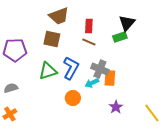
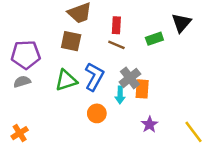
black triangle: (127, 23) -> (181, 23), moved
gray cross: (100, 69) -> (130, 78), turned 30
cyan arrow: (92, 83) -> (120, 95), turned -64
gray semicircle: (11, 88) -> (22, 82), moved

